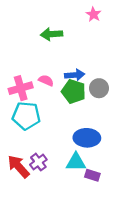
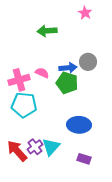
gray circle: (99, 88) -> (88, 62), moved
cyan triangle: (76, 162) -> (51, 147), moved, turned -48

